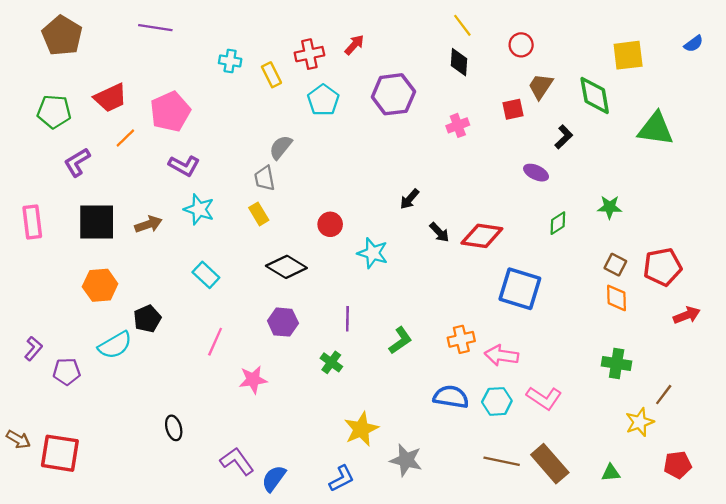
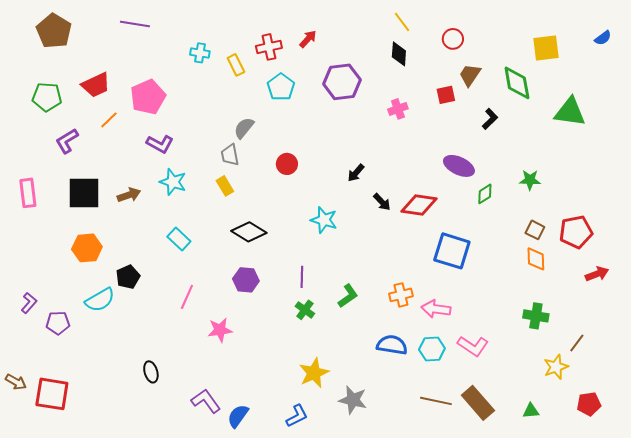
purple ellipse: (536, 173) -> (459, 166), moved, size x1.4
red circle: (330, 224) -> (287, 164), moved
green cross: (331, 362) -> (305, 310), moved

